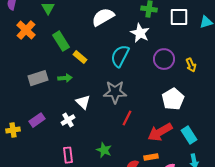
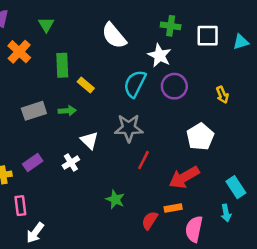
white semicircle: (103, 17) -> (114, 36), turned -100
green rectangle: (61, 41) -> (62, 65), turned 30
purple circle: (164, 59) -> (174, 86), moved
cyan rectangle: (189, 135) -> (236, 187), moved
pink rectangle: (68, 155) -> (20, 206), moved

